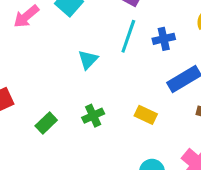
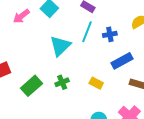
cyan triangle: (88, 60) -> (60, 46), size x1.6
green rectangle: (46, 123) -> (31, 86), size x1.5

